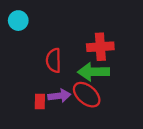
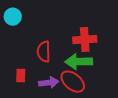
red rectangle: (40, 101) -> (21, 76), moved

